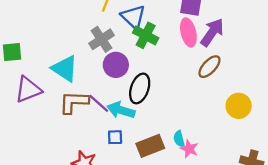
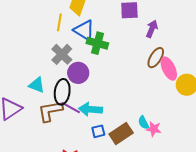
pink ellipse: (188, 32) -> (169, 69), moved
purple arrow: (212, 32) -> (152, 29), size x0.7
cyan triangle: (65, 69) -> (37, 85), size x0.7
black ellipse: (140, 88) -> (62, 92), moved
blue square: (115, 137) -> (98, 131), moved

